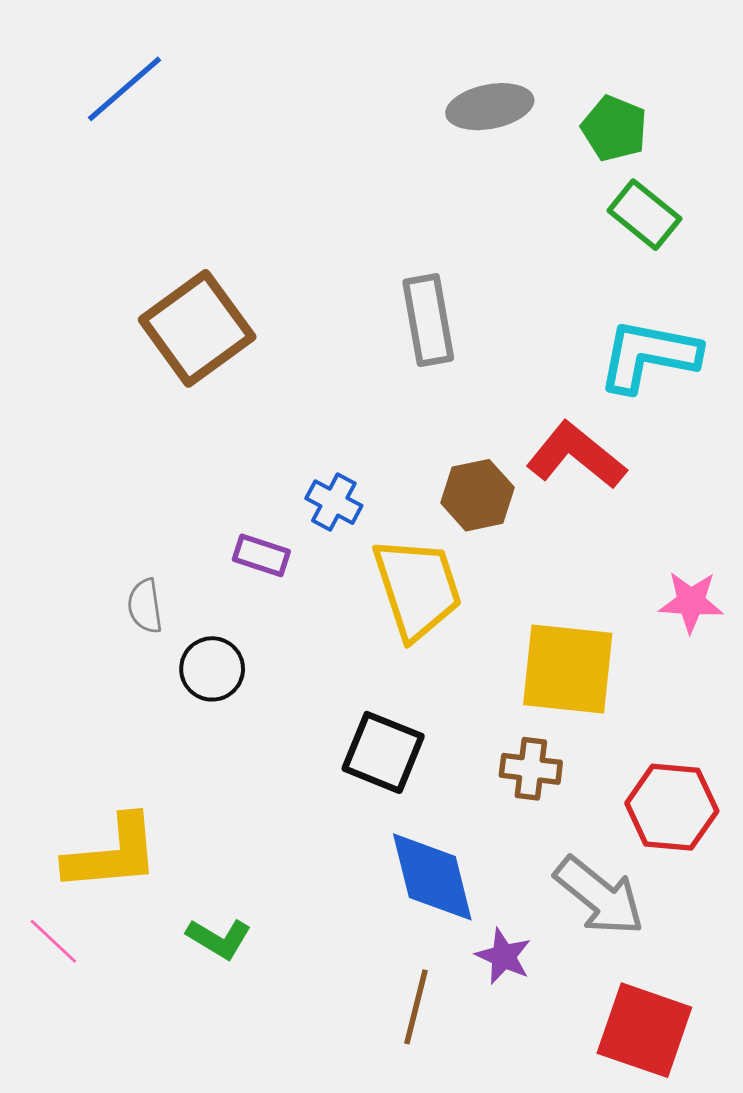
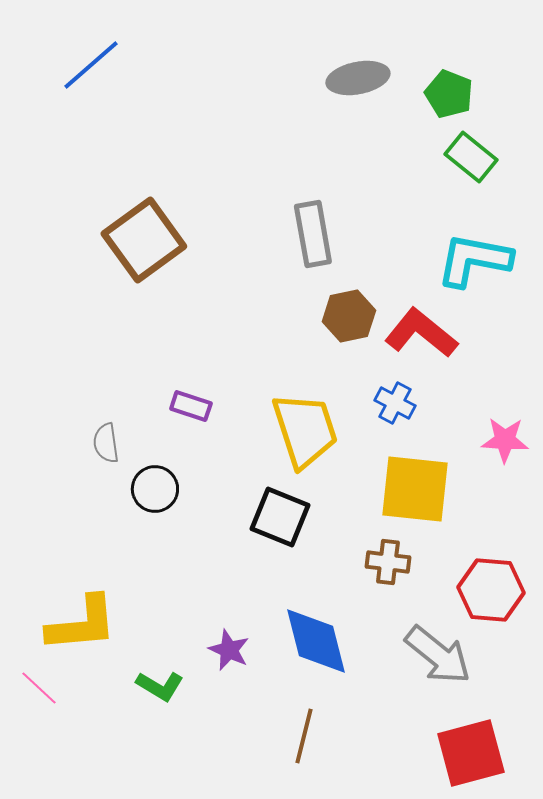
brown hexagon: (478, 495) -> (349, 316), moved
blue cross: (334, 502) -> (395, 403), moved
black square: (383, 752) -> (280, 517), moved
purple star: (504, 956) -> (229, 650), moved
red square: (644, 1030) -> (471, 753), turned -34

